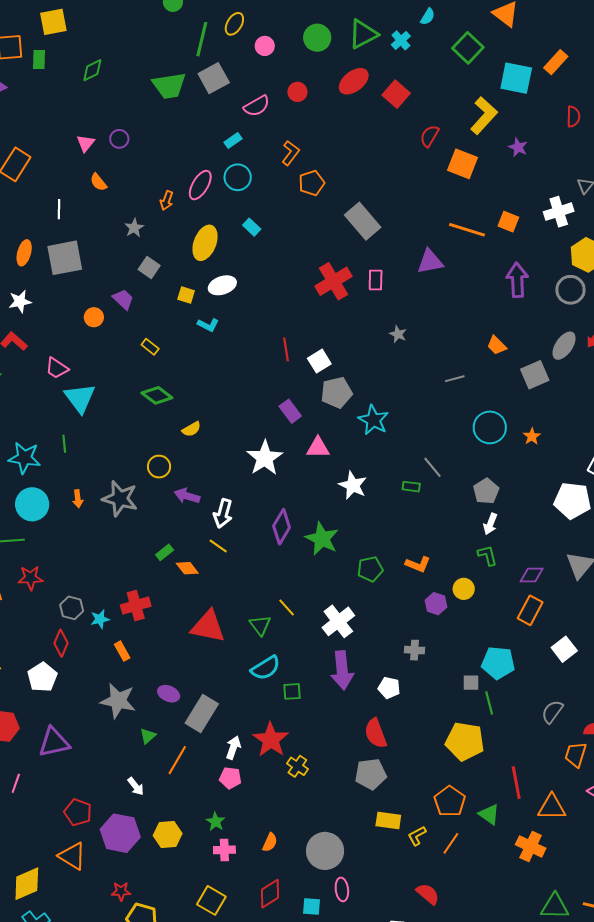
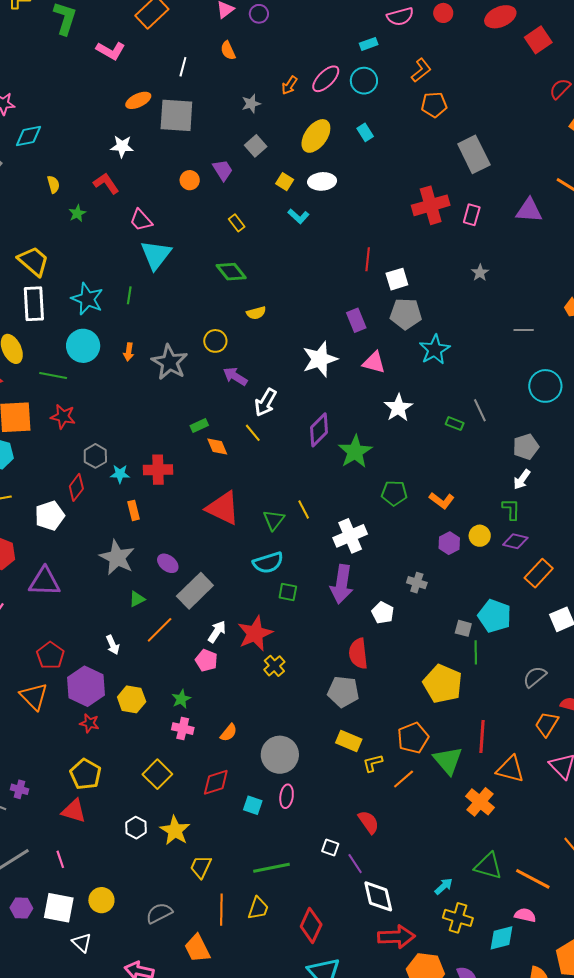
orange ellipse: (24, 253) -> (138, 100), turned 35
purple diamond: (532, 575) -> (515, 541), moved
green triangle: (489, 814) -> (448, 760), size x1.4
red star: (121, 891) -> (89, 723), moved

